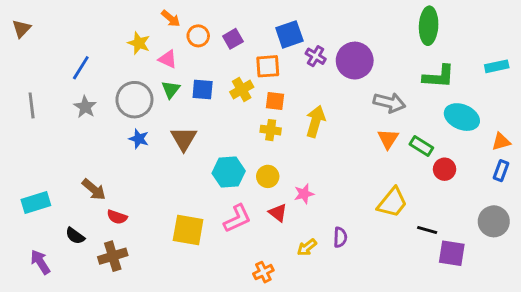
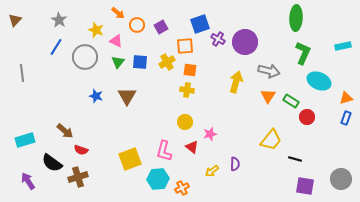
green L-shape: (439, 76) -> (303, 53), turned -70
gray circle: (134, 100) -> (85, 57), moved
gray star: (85, 107) -> (59, 20), moved
yellow arrow: (316, 121) -> (236, 82), moved
cyan hexagon: (229, 172) -> (158, 179), moved
pink L-shape: (237, 218) -> (164, 151), turned 130
gray circle: (494, 221) -> (341, 179), moved
yellow square: (188, 230) -> (130, 159), turned -30
black semicircle: (75, 236) -> (52, 163), size x1.5
purple square: (452, 253) -> (305, 186), moved

